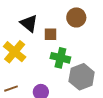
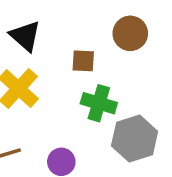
black triangle: (29, 23) -> (25, 36), moved

